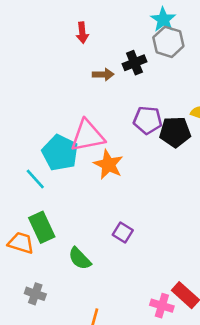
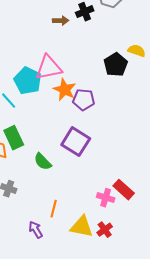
purple pentagon: (148, 120) -> (84, 100), moved
black pentagon: (175, 132) -> (116, 65), turned -30
purple square: (123, 232) -> (76, 142), size x1.8

